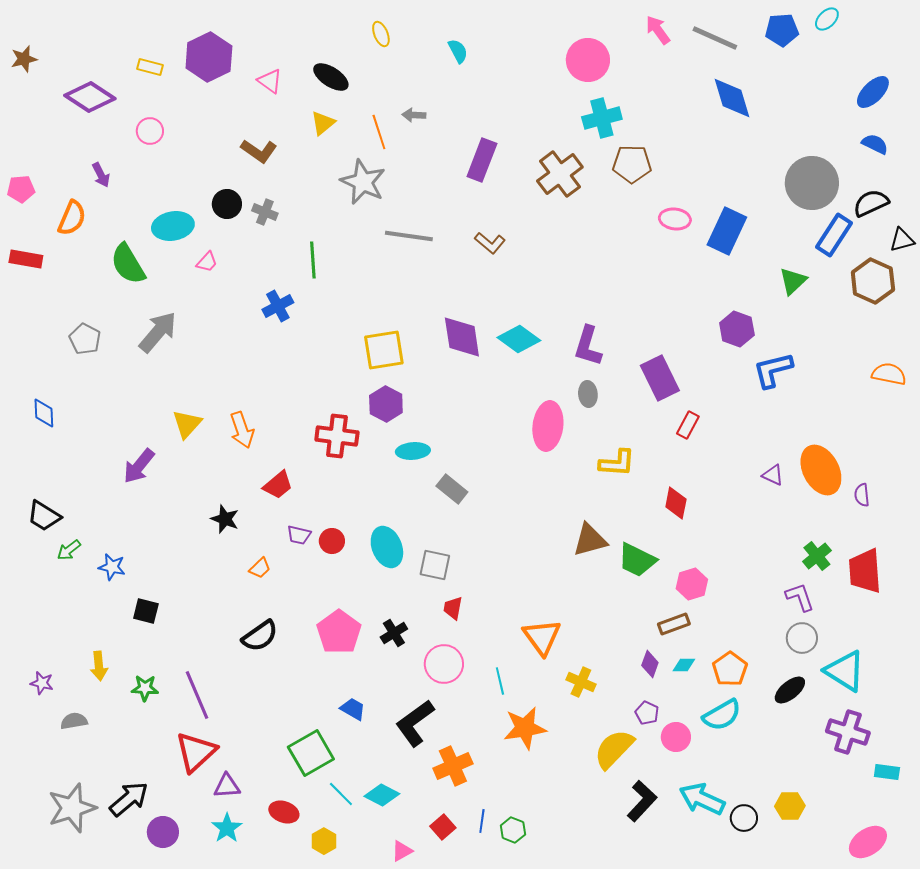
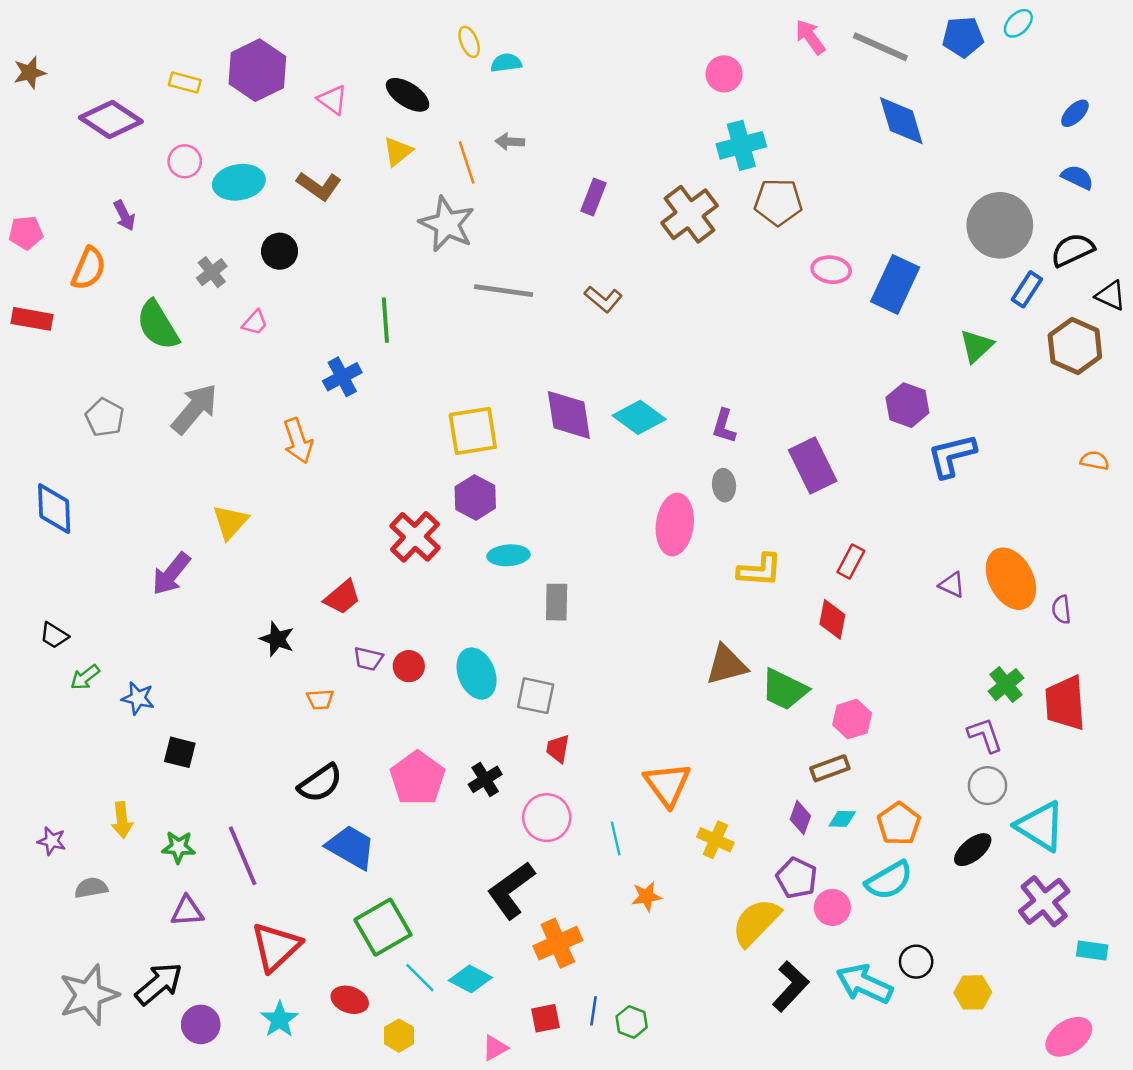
cyan semicircle: (458, 51) -> (506, 63), moved, turned -70
pink circle: (588, 60) -> (724, 74), size x0.7
blue ellipse: (873, 92) -> (1075, 113), size x0.7
purple rectangle: (482, 160) -> (593, 197), size x0.7
gray cross: (265, 212) -> (212, 272), moved, turned 30
cyan ellipse: (173, 226) -> (239, 182), moved
blue rectangle: (834, 235) -> (1027, 289), size x0.7
black triangle: (902, 240) -> (1111, 296), turned 40
purple L-shape: (588, 346) -> (724, 426), size x0.7
orange semicircle: (889, 374) -> (1095, 461), size x0.7
blue diamond: (44, 413) -> (54, 509), size x1.4
red rectangle: (688, 425) -> (851, 561), moved
orange arrow: (242, 430) -> (298, 441), moved
red cross: (337, 436) -> (415, 537), turned 36
gray rectangle: (452, 489) -> (557, 602), turned 52
black trapezoid: (44, 516) -> (54, 635), size x0.7
orange trapezoid: (260, 568) -> (320, 699), turned 40
blue trapezoid: (353, 709) -> (351, 847), moved, size x1.6
purple pentagon: (647, 713) -> (797, 878), size x1.4
orange star: (525, 728) -> (646, 896), size x0.6
purple cross: (848, 732) -> (1044, 901), turned 33
red triangle: (196, 752) -> (276, 947), moved
purple triangle: (227, 786) -> (187, 911), moved
black circle: (744, 818) -> (916, 962), moved
red square: (443, 827) -> (545, 1018), turned 30

